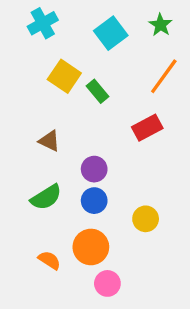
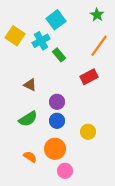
cyan cross: (43, 23) -> (41, 41), moved
cyan square: (111, 33) -> (56, 20), moved
yellow square: (64, 76) -> (15, 36), moved

